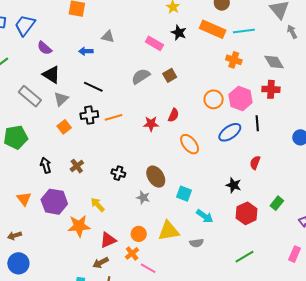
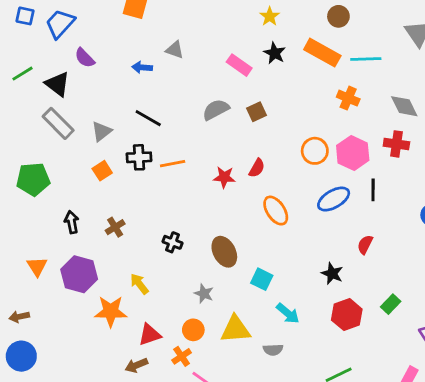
black triangle: (51, 75) -> (57, 84), moved
gray star: (143, 197) -> (204, 294), moved

